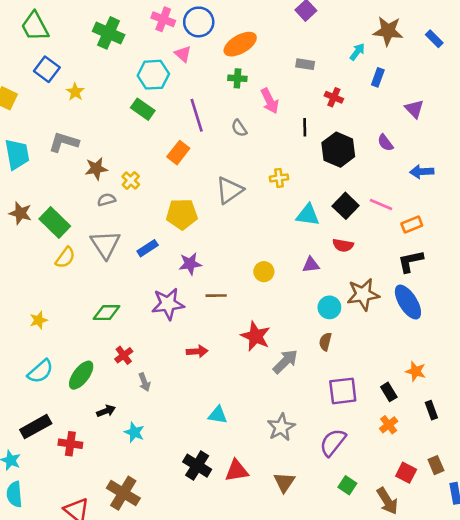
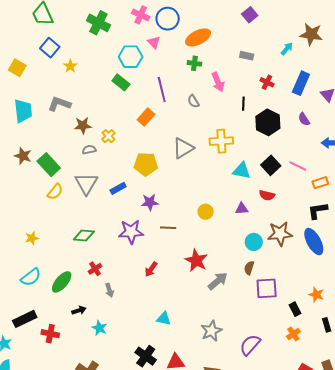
blue rectangle: (378, 77) -> (301, 83), moved, size x1.6
yellow cross: (279, 178) -> (221, 141), size x1.6
red arrow: (197, 351) -> (151, 269), turned 126
purple square: (343, 391) -> (267, 288), moved

